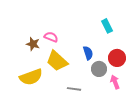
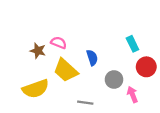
cyan rectangle: (107, 26) -> (132, 44), moved
blue semicircle: (88, 53) -> (92, 58), moved
red circle: (117, 58) -> (146, 67), moved

